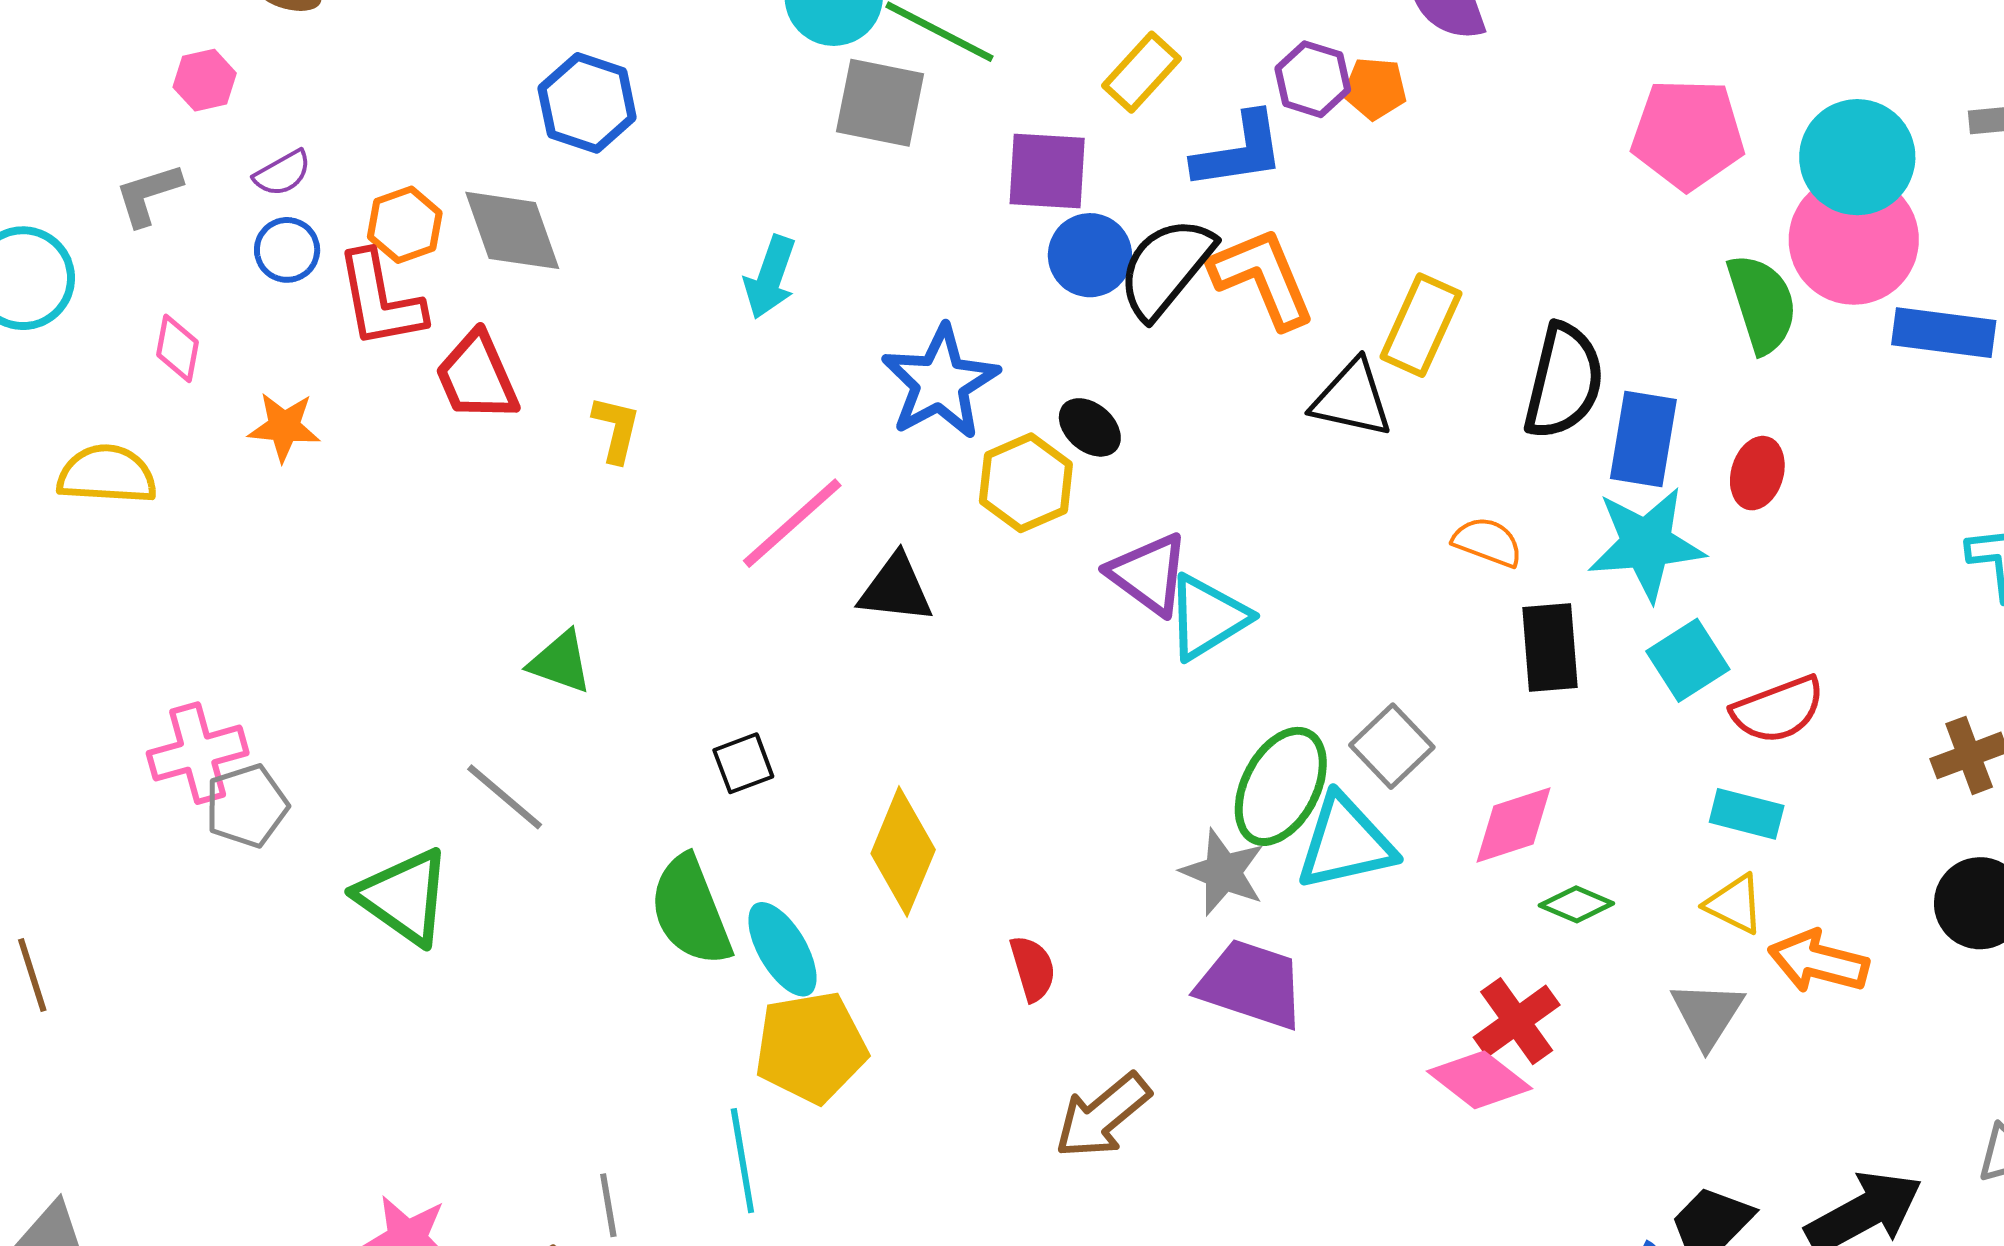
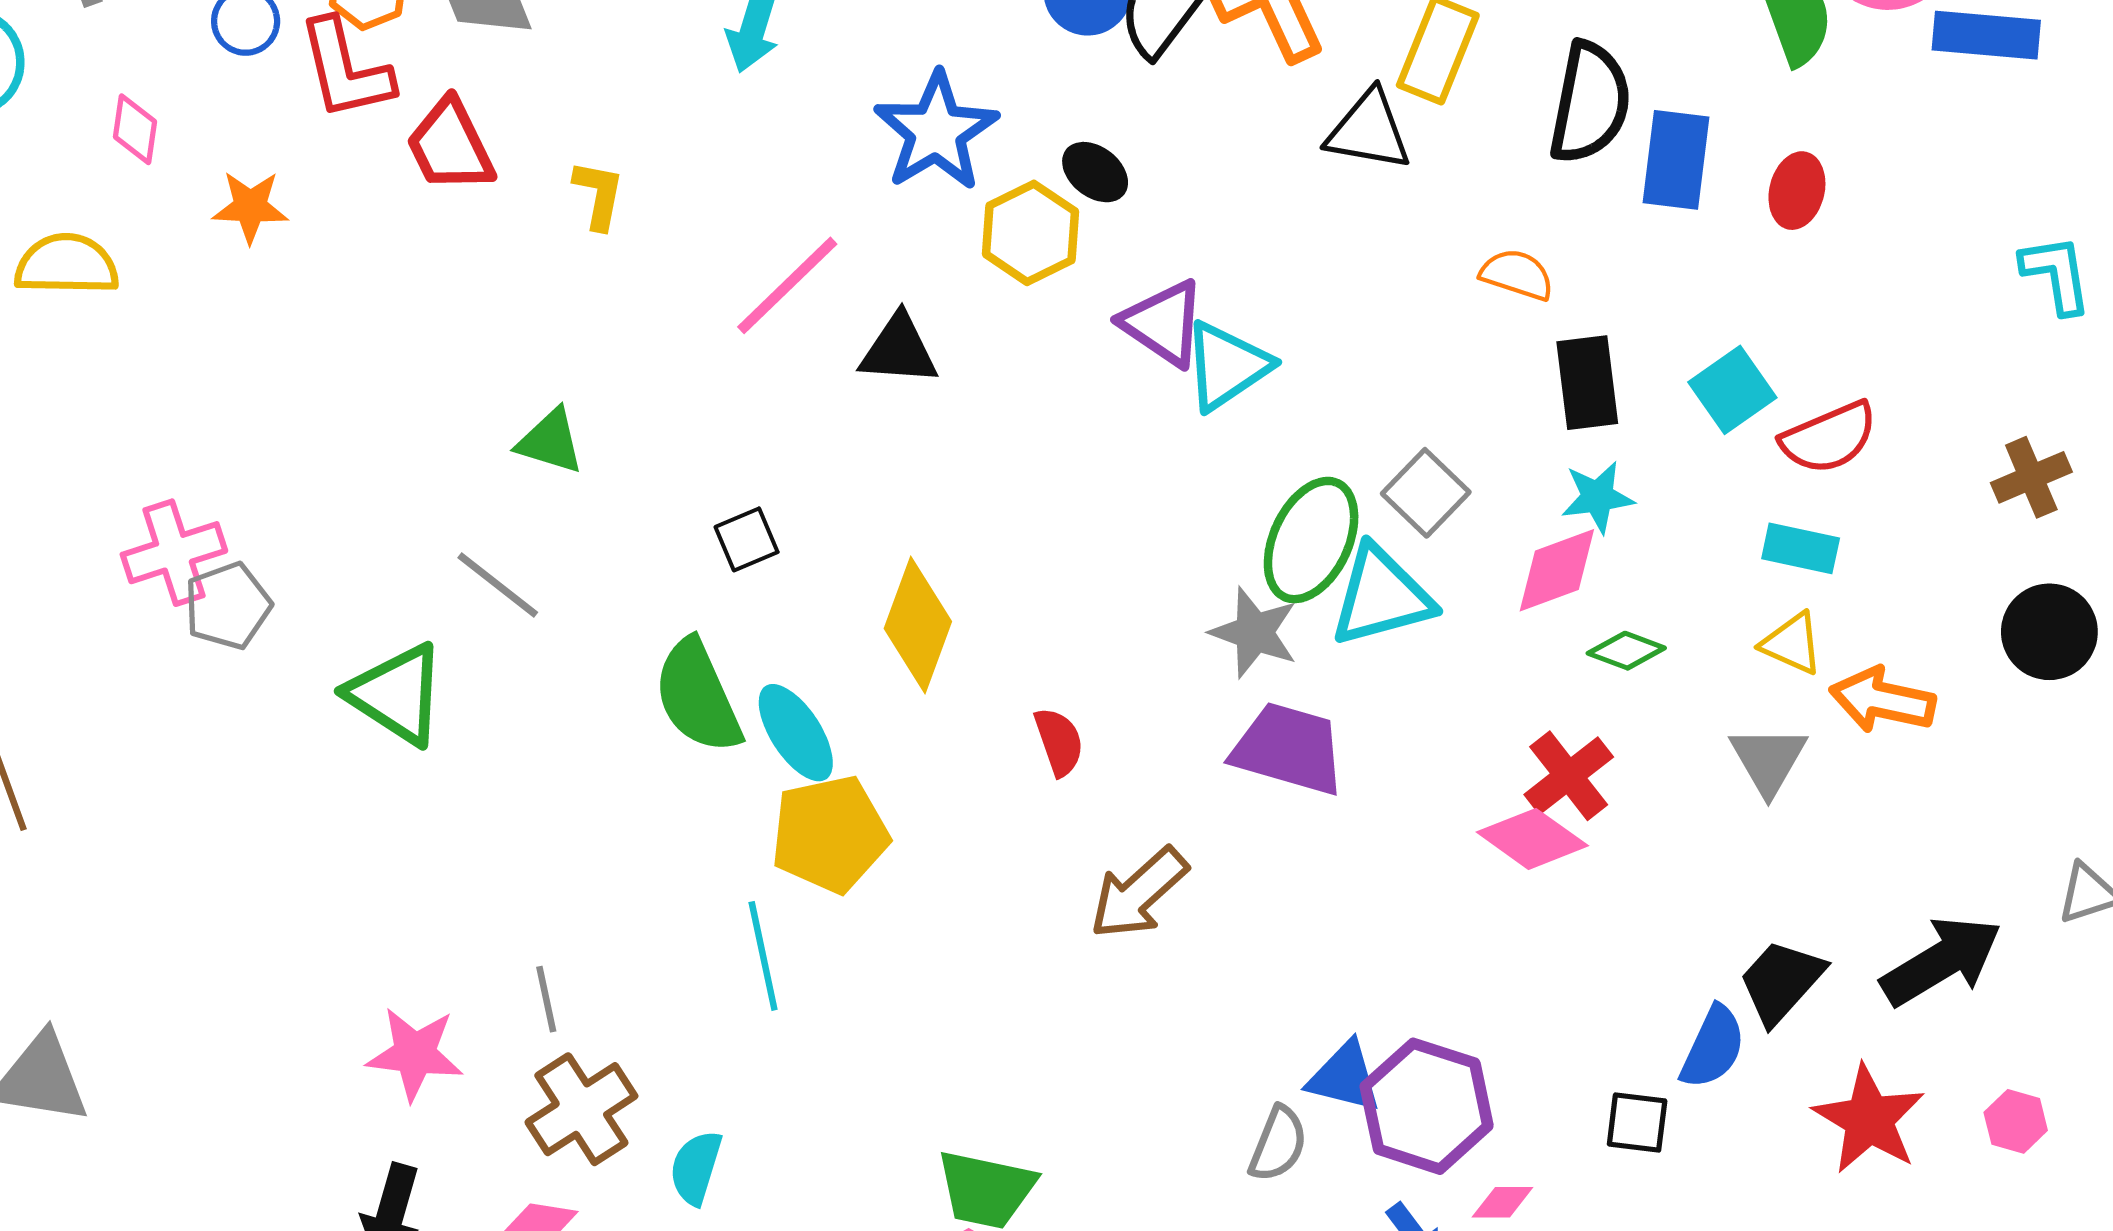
cyan star: (1646, 544) -> (1598, 497), moved, size x0.6
gray line: (608, 1205) -> (546, 999), moved

